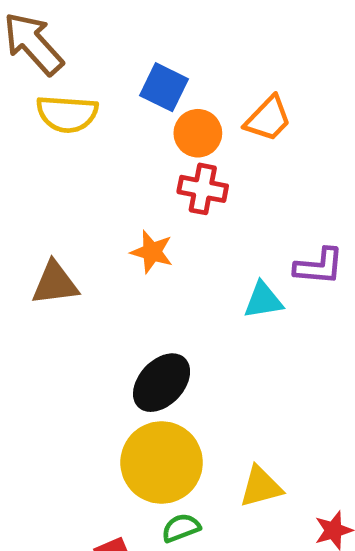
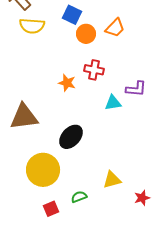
red cross: (203, 189) -> (94, 70), moved
brown triangle: (55, 283) -> (24, 117), moved, size x1.4
yellow circle: (162, 463) -> (43, 170), moved

